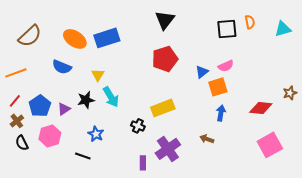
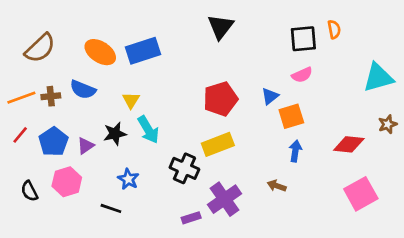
cyan triangle: (283, 29) -> (378, 78), moved, size x1.4
red pentagon: (165, 59) -> (221, 99), moved
pink semicircle: (226, 66) -> (302, 75), moved
brown cross: (17, 121) -> (51, 96), moved, turned 32
black cross: (138, 126) -> (184, 168), size x1.5
purple rectangle: (143, 163) -> (191, 218), turned 72

